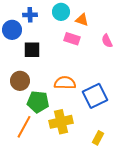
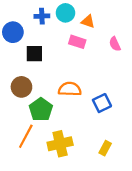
blue cross: (30, 15) -> (42, 16), moved
blue square: (95, 96) -> (102, 103), size x0.7
green pentagon: (38, 102) -> (41, 109), turned 30
yellow cross: (61, 122) -> (60, 144), moved

